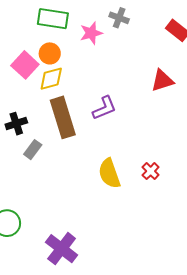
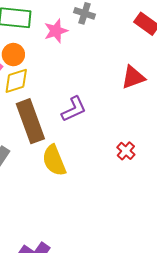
red cross: (151, 171) -> (126, 151), moved
yellow semicircle: (109, 173) -> (54, 160), moved

